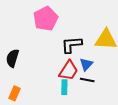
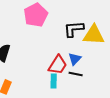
black L-shape: (72, 45) -> (74, 29), moved

